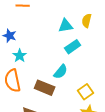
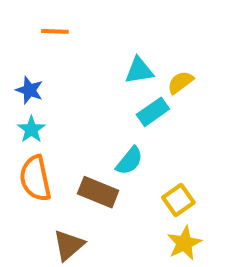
yellow semicircle: (87, 21) -> (180, 82), moved, turned 40
cyan star: (20, 56) -> (31, 129), moved

